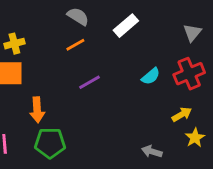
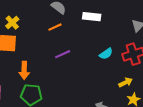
white rectangle: (126, 26) -> (92, 17), turned 42
yellow cross: (14, 44) -> (12, 23), turned -32

